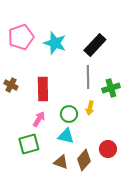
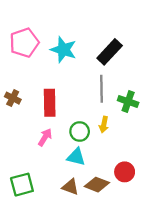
green cross: (111, 88) -> (128, 102), turned 36
green square: (29, 144) -> (22, 185), moved
brown diamond: (84, 160) -> (97, 185), turned 70

